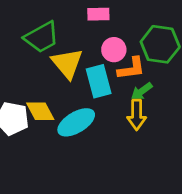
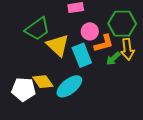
yellow arrow: (137, 115) -> (127, 49), moved

